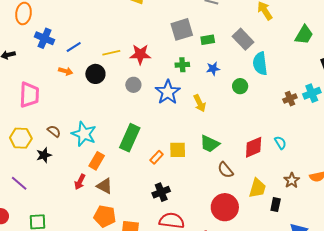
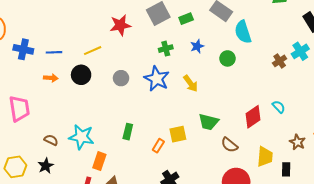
blue line: (74, 47) -> (54, 52), turned 42
red star: (140, 54) -> (120, 25), moved
yellow hexagon: (21, 138) -> (15, 167), moved
green rectangle: (130, 138) -> (128, 132), size x0.6

